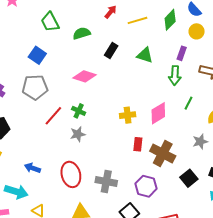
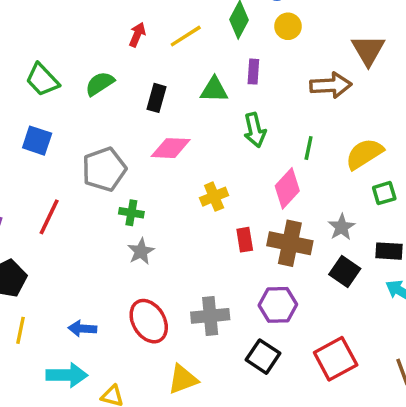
purple rectangle: (182, 53) -> (253, 72), moved
green arrow: (175, 75) -> (255, 130), moved
pink diamond: (84, 76) -> (171, 148), moved
gray pentagon: (35, 87) -> (104, 169), moved
pink diamond: (158, 113) -> (287, 188), moved
red line: (53, 116) -> (49, 217), moved
gray star: (200, 142) -> (342, 227), moved

